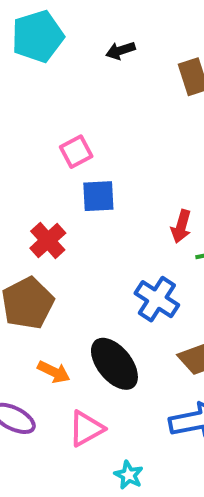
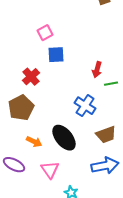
pink triangle: (86, 428) -> (50, 170), turned -36

